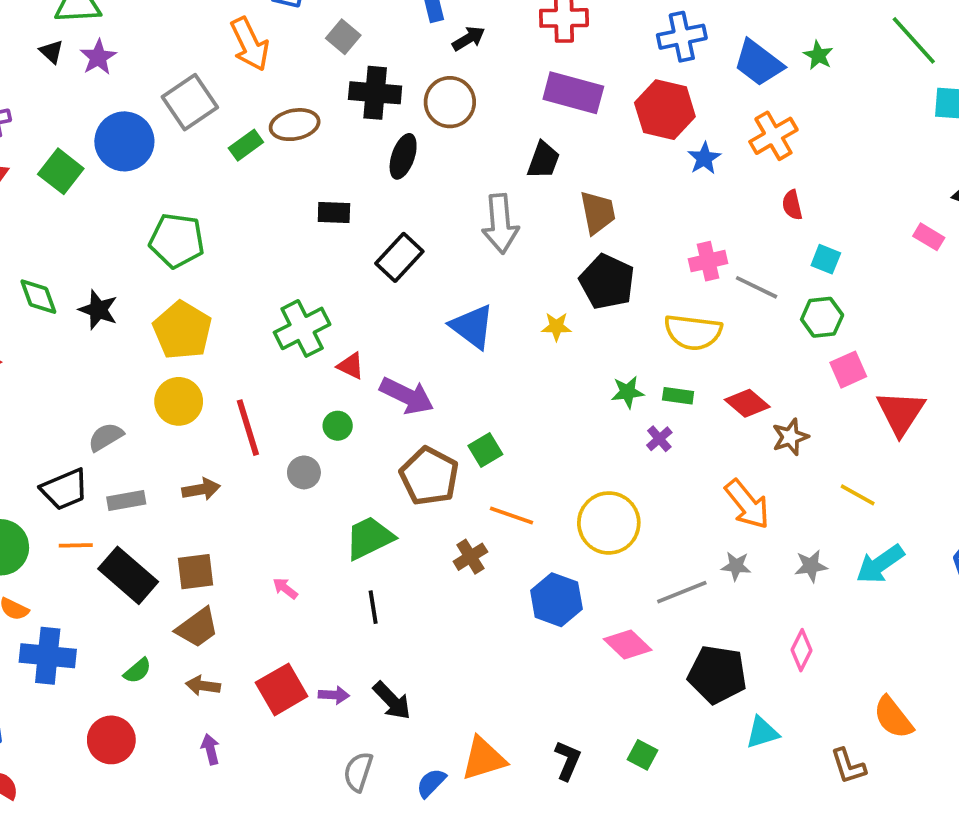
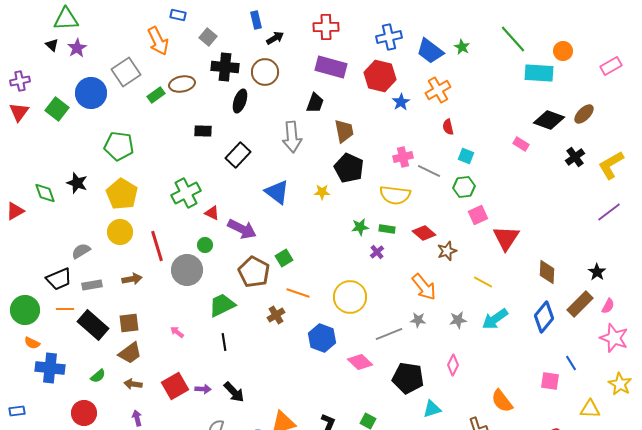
green diamond: (38, 297) -> (45, 193), moved
gray circle: (304, 472) -> (187, 270), size x1.8

